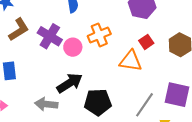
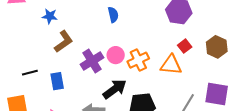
orange cross: (99, 35) -> (138, 60), moved
purple cross: (50, 36) -> (92, 61), moved, turned 30

